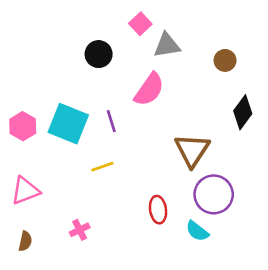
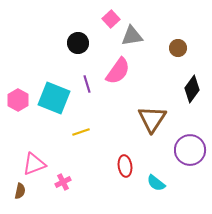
purple line: (111, 121) -> (87, 84), moved
pink triangle: (25, 191) -> (34, 164), moved
purple circle: (214, 194) -> (190, 150), moved

